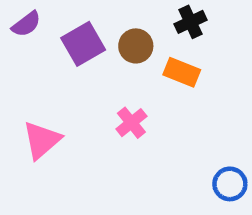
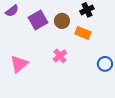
blue circle: (230, 184) -> (105, 64), moved

